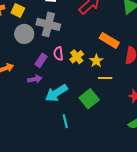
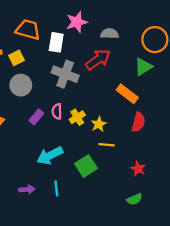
yellow square: (18, 10) -> (16, 58), turned 32
gray cross: (48, 24) -> (65, 74), moved
orange rectangle: (109, 40) -> (127, 94), moved
purple arrow: (35, 79) -> (27, 189), moved

